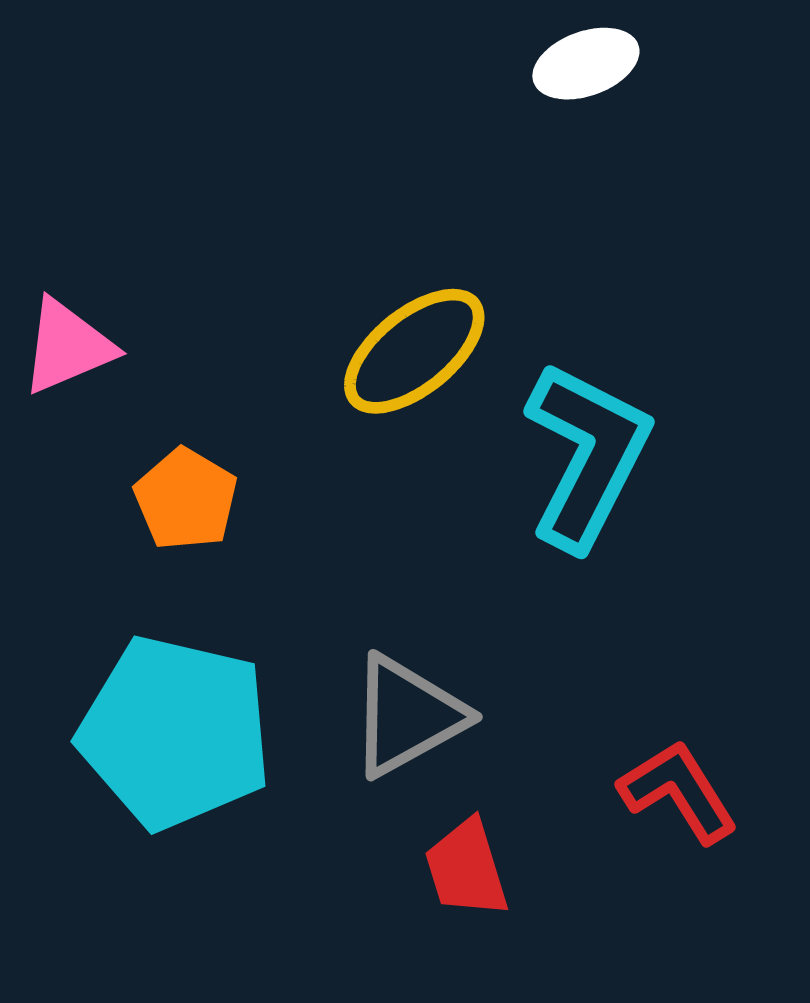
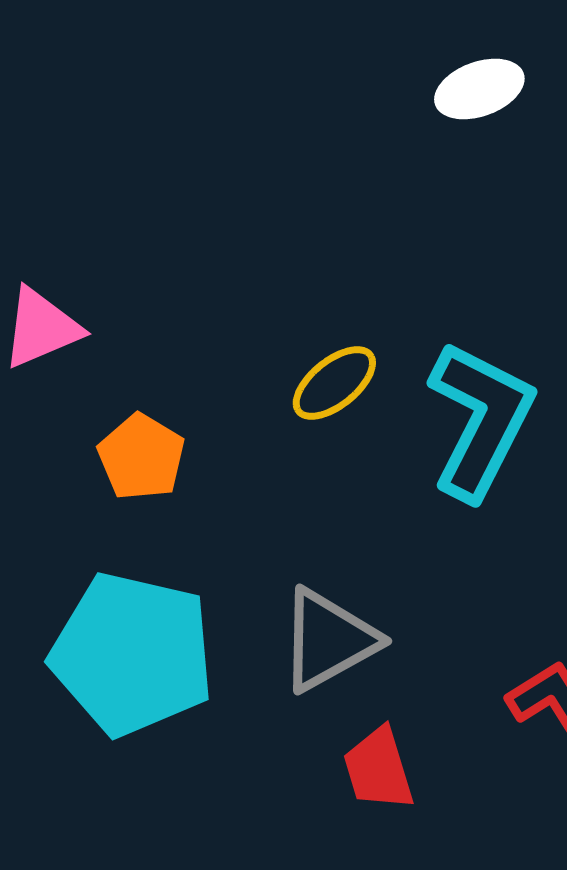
yellow ellipse: (414, 351) -> (334, 383), moved, size x0.7

